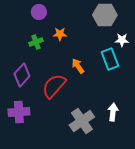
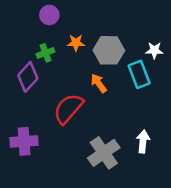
gray hexagon: (105, 15) -> (109, 50), moved
purple diamond: (22, 75) -> (28, 77), moved

